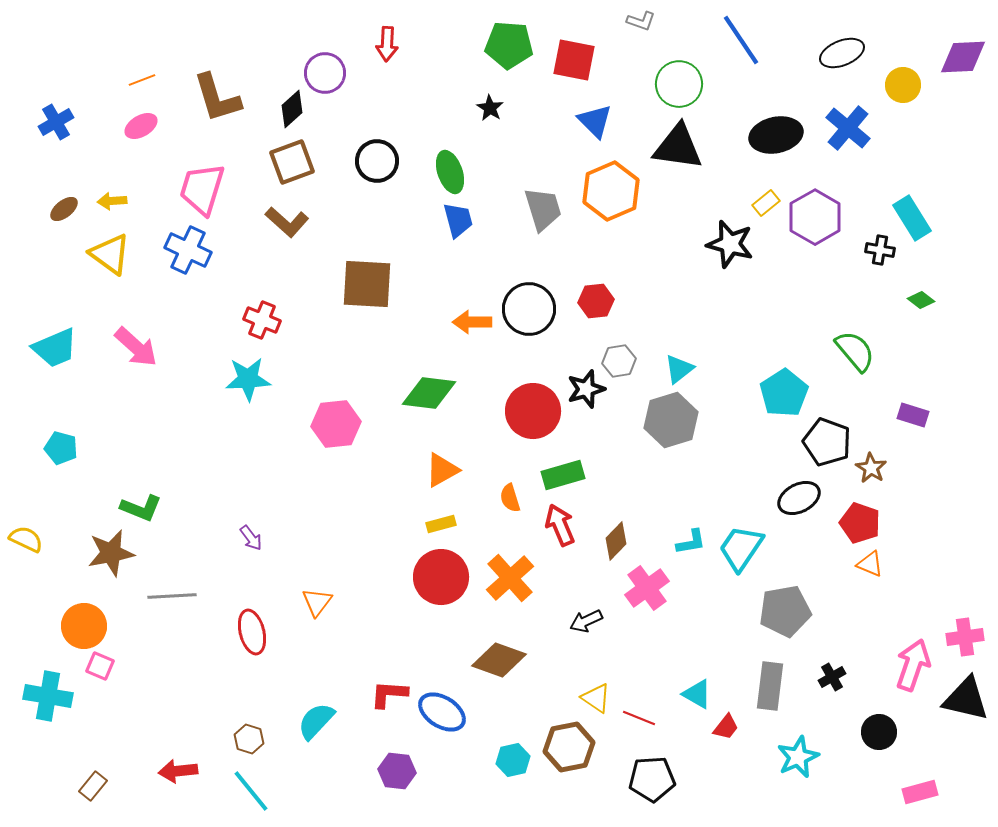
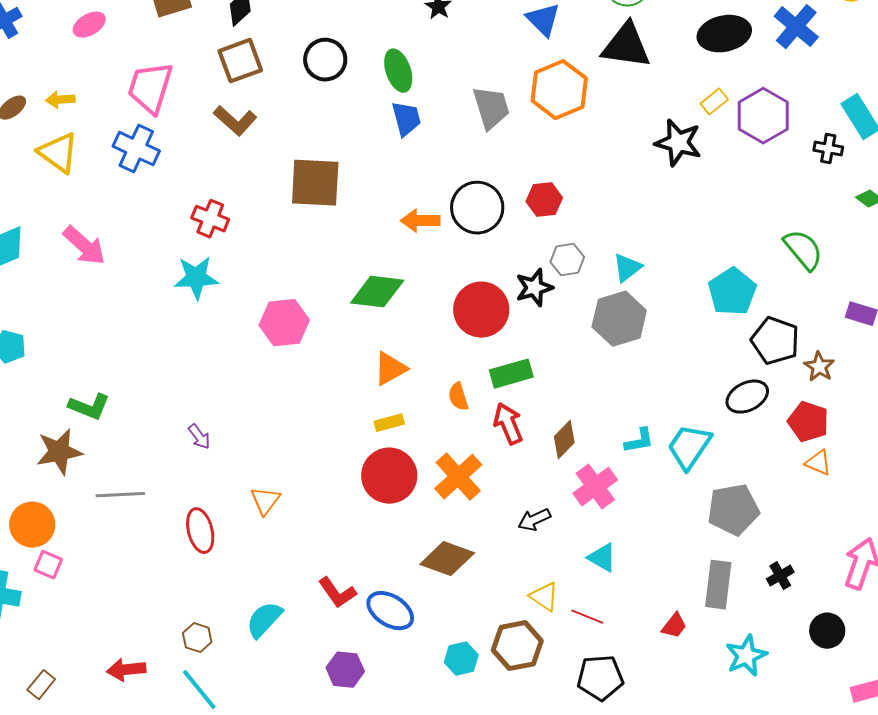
red L-shape: (389, 694) -> (337, 593), turned -129
cyan triangle: (697, 694) -> (602, 558), moved

